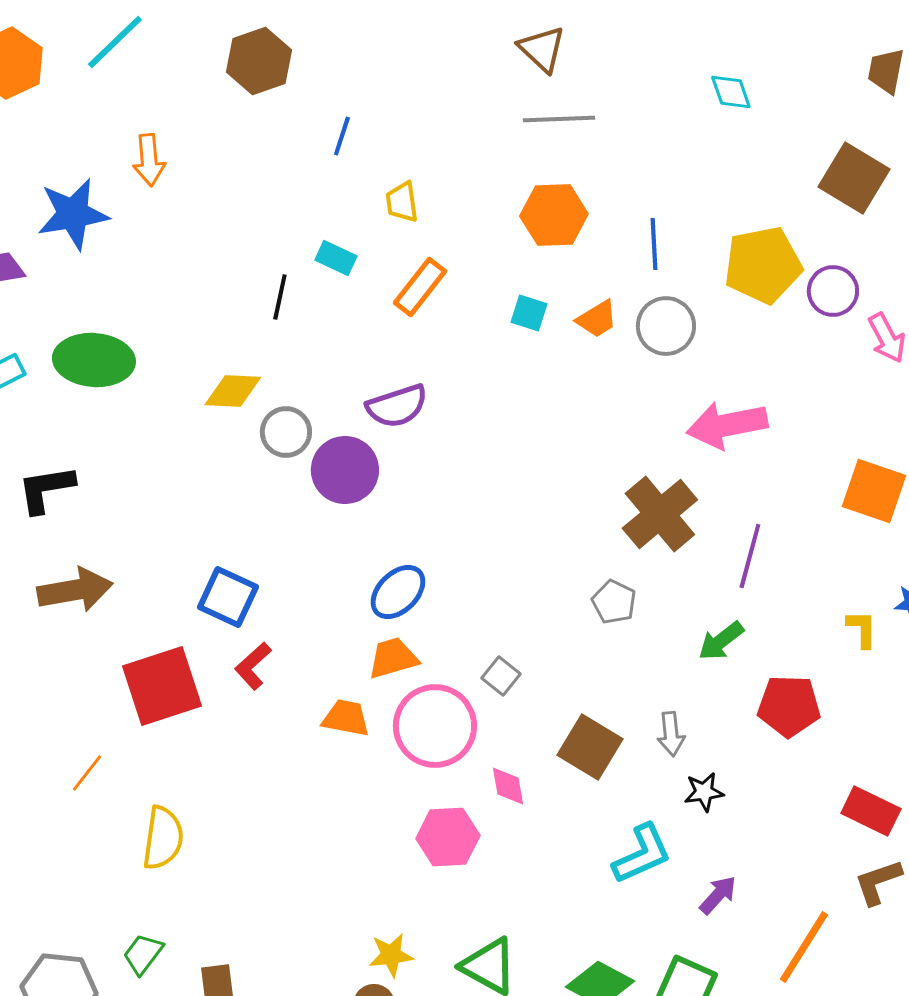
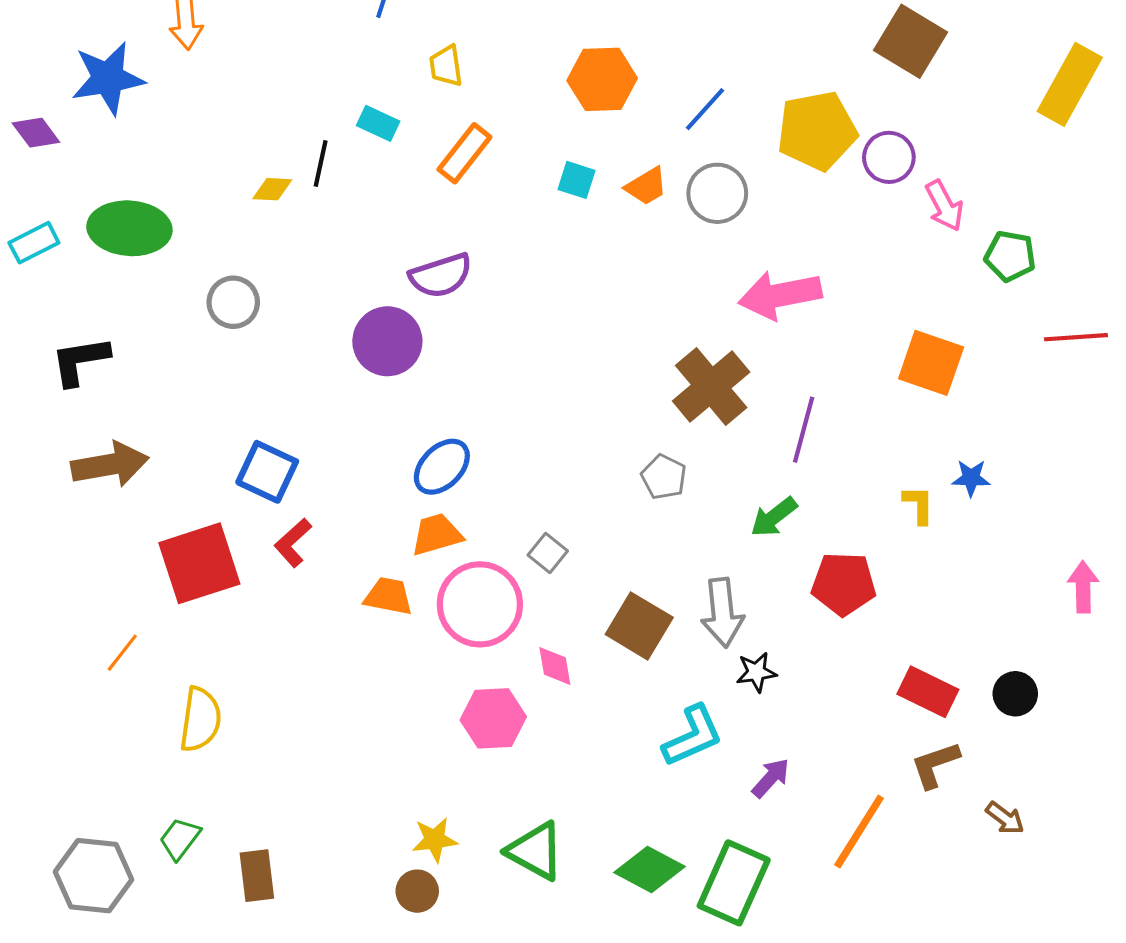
blue line: (654, 244) -> (705, 109), turned 45
yellow diamond: (233, 391) -> (272, 189), moved, size x0.7
gray circle: (286, 432) -> (233, 302), moved
gray arrow: (671, 734) -> (722, 613), size x1.5

